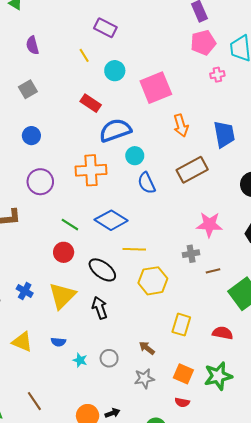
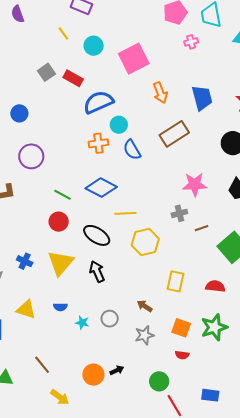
purple semicircle: (32, 45) -> (18, 14), moved
gray square: (28, 89) -> (46, 72), moved
orange cross: (91, 170) -> (98, 143), moved, size x0.7

